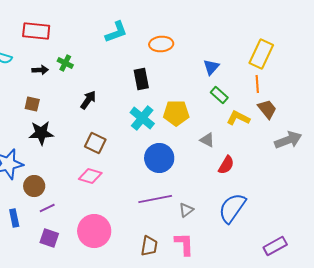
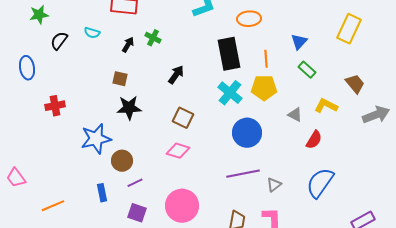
black arrow: (40, 70) -> (128, 45), turned -56
black rectangle: (141, 79) -> (229, 54), size x1.5
orange line: (257, 84) -> (266, 59), moved
yellow L-shape: (238, 118) -> (326, 106), moved

